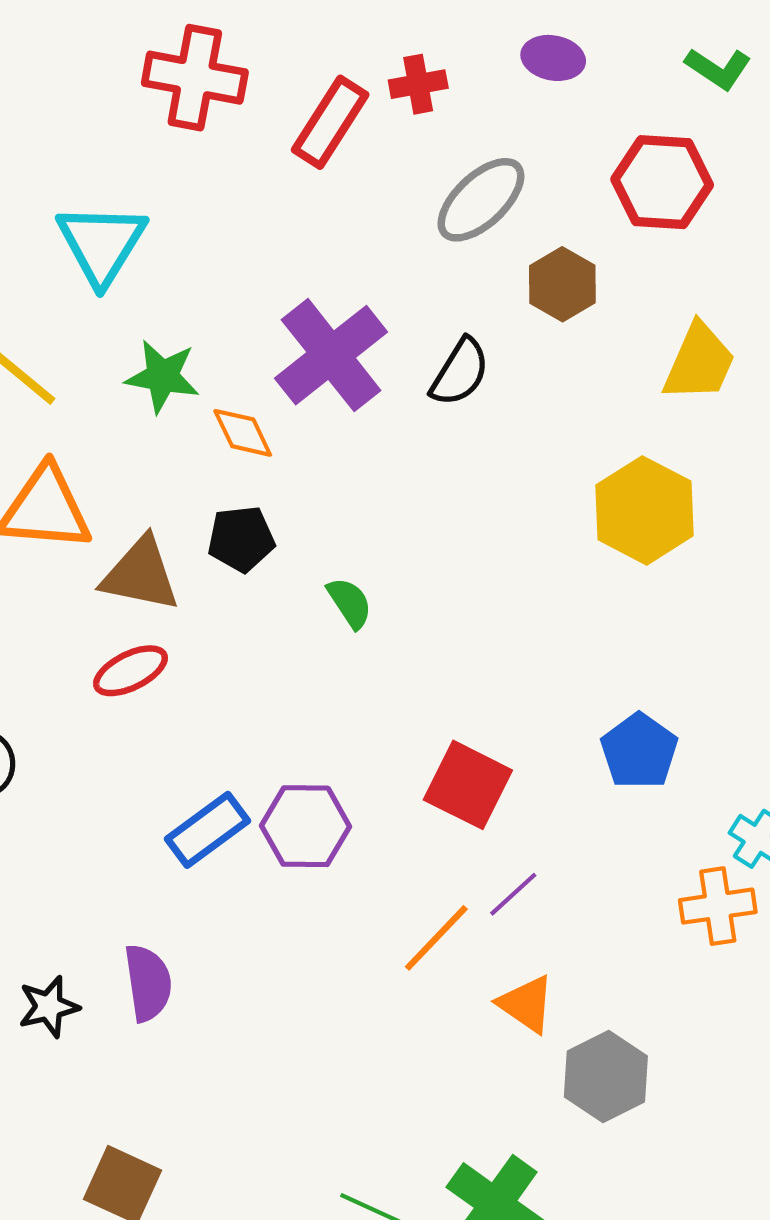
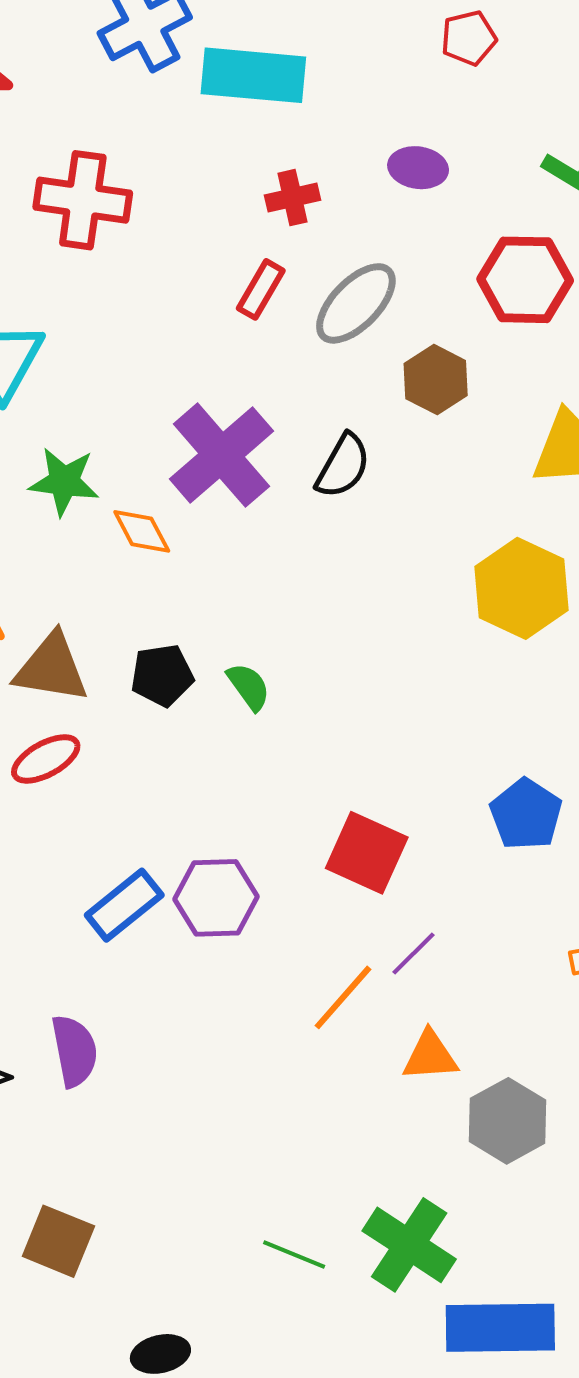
red rectangle: (330, 122) -> (261, 289), moved, size x0.7
black pentagon: (241, 539) -> (162, 675), moved
orange triangle: (526, 1004) -> (430, 1056), turned -36

